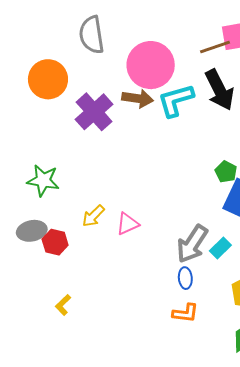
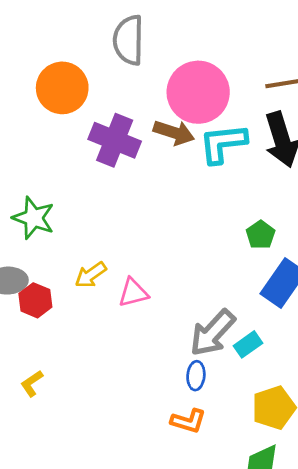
purple cross: (94, 112) -> (115, 140), turned -36
green pentagon: (226, 172) -> (261, 235), moved

